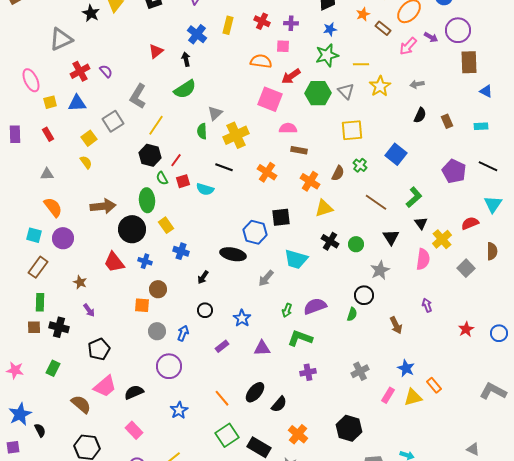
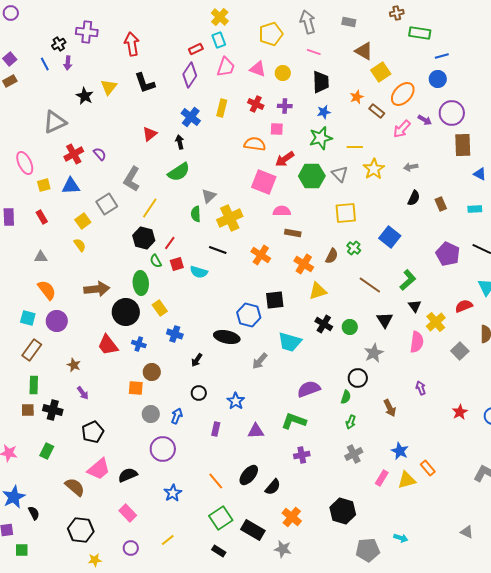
green arrow: (287, 310) -> (351, 422), moved
purple rectangle: (222, 346) -> (216, 429), turned -40

